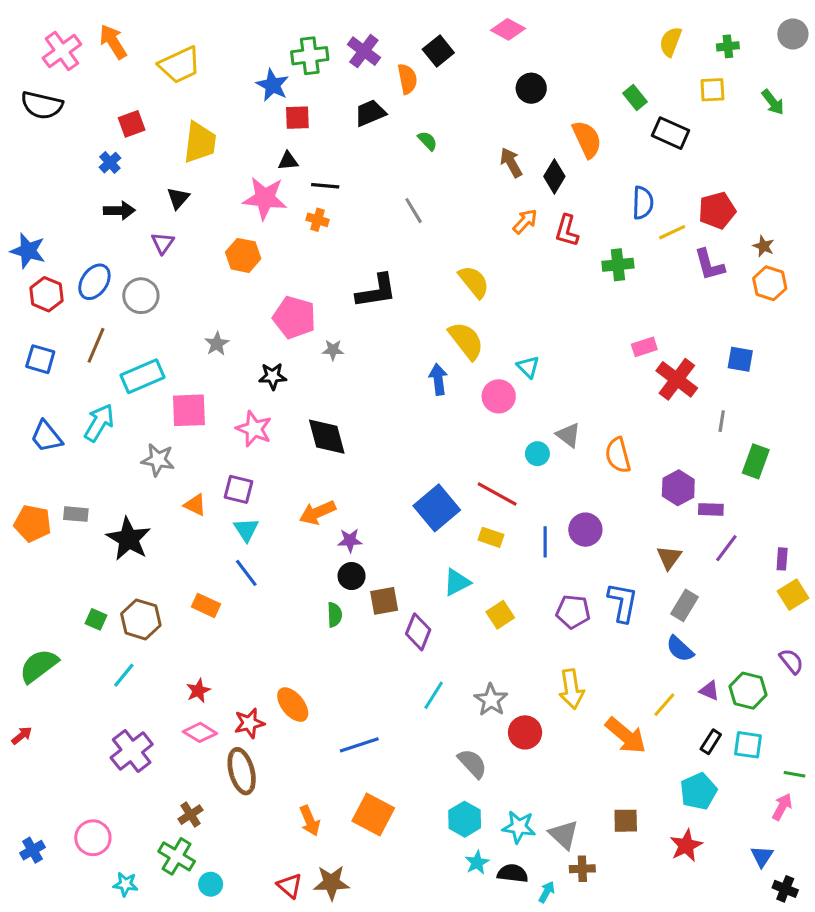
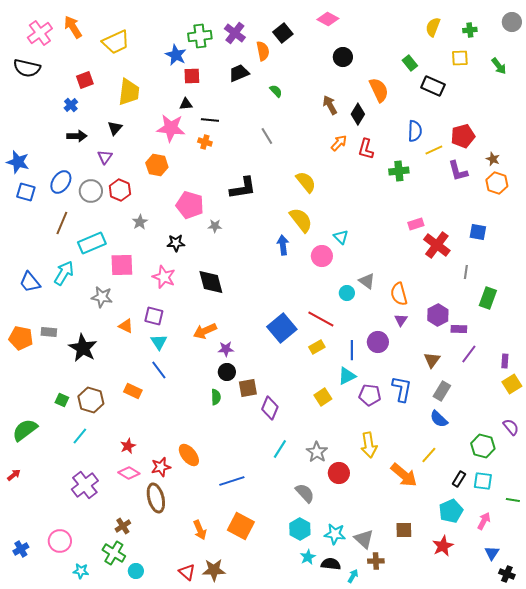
red hexagon: (46, 294) -> (120, 190), moved
blue square: (40, 359) -> (26, 192), moved
yellow rectangle: (491, 537) -> (317, 347), turned -49
cyan triangle: (457, 582) -> (347, 376), moved
purple triangle: (709, 691) -> (401, 320), moved, turned 40
pink arrow: (782, 807) -> (484, 521), moved

